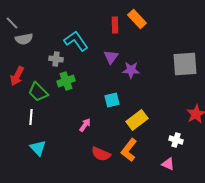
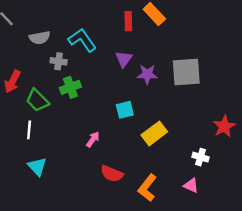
gray semicircle: (24, 39) -> (40, 38), moved
gray square: (185, 64) -> (186, 72), moved
orange L-shape: (129, 150) -> (147, 188), moved

